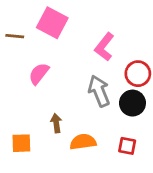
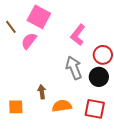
brown line: (15, 36) -> (11, 27), turned 48
pink semicircle: (39, 74) -> (29, 41), moved
red square: (127, 146) -> (95, 109), size x1.5

